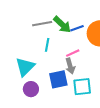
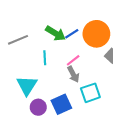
gray line: (42, 24) -> (18, 40), moved
blue square: (58, 79) -> (61, 104), moved

